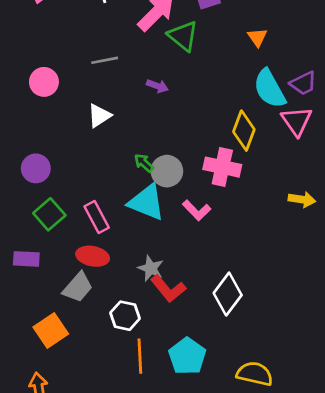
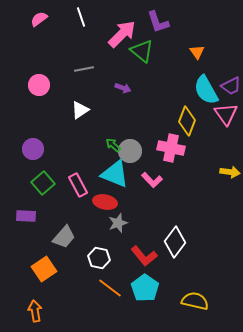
red ellipse: (93, 256) -> (105, 202), moved
gray star: (151, 268) -> (118, 223), turned 30
red L-shape: (168, 289) -> (144, 256), moved
orange line: (140, 356) -> (110, 288), turned -50

